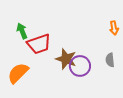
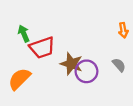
gray semicircle: (110, 60) -> (119, 65), turned 144

